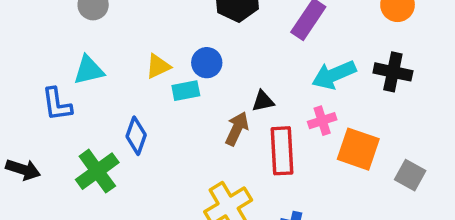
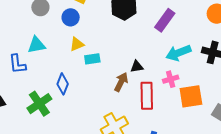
blue circle: (207, 63) -> (71, 17), moved
orange square: (358, 149) -> (191, 96), turned -30

